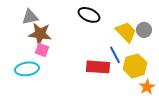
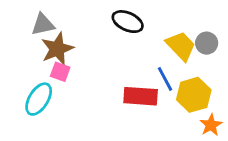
brown star: (40, 34) -> (57, 49), turned -30
cyan ellipse: (27, 69) -> (39, 99), turned -50

